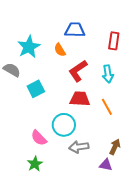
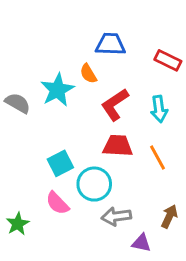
red rectangle: (114, 41) -> (168, 60), turned -72
cyan star: (29, 47) -> (57, 90), moved
cyan square: (36, 89) -> (60, 163), moved
green star: (35, 164) -> (18, 224), moved
purple triangle: (106, 165) -> (141, 243), moved

